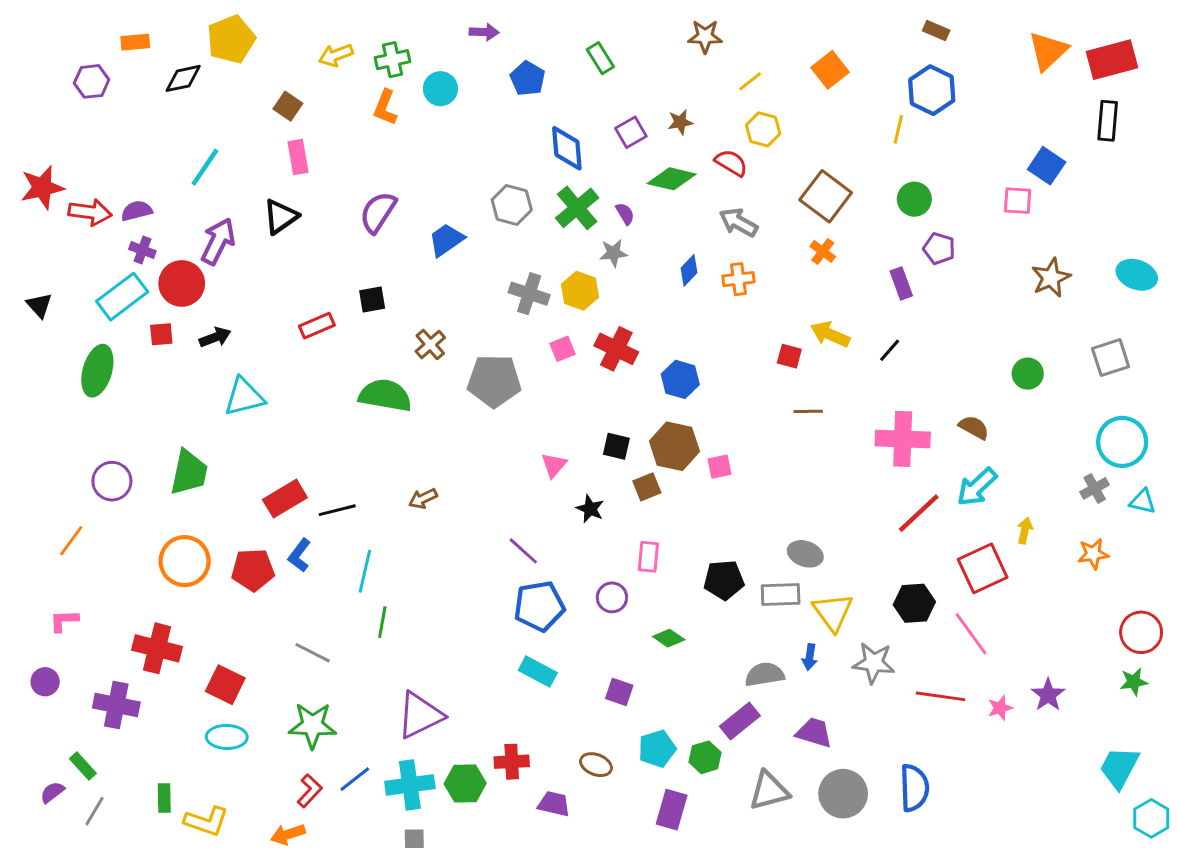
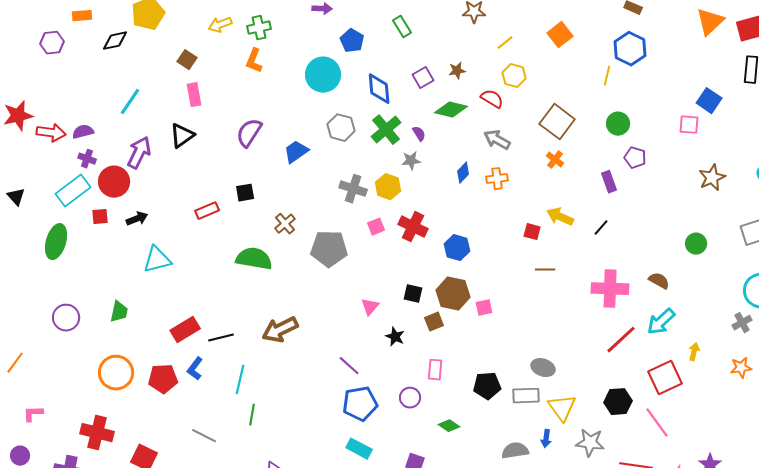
cyan circle: (440, 89) -> (323, 75), moved, size x1.5
green trapezoid: (189, 472) -> (119, 312), size x0.7
brown arrow: (423, 499) -> (280, 330), size x1.8
orange line: (71, 541) -> (15, 363), moved

